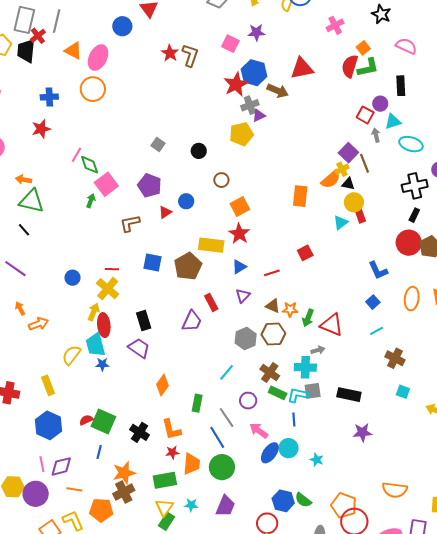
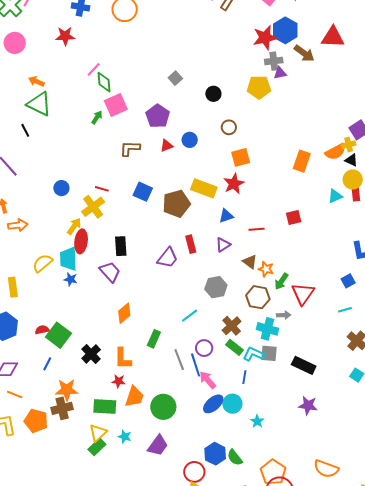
red triangle: (332, 325) -> (303, 294), turned 30
brown hexagon: (273, 334) -> (258, 297), moved
blue line: (217, 437) -> (196, 365), moved

